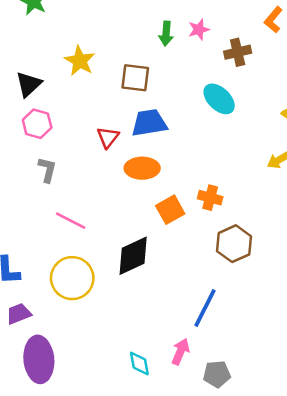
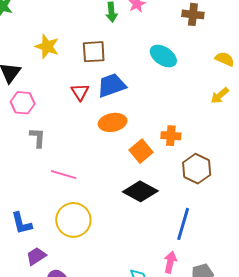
brown cross: (238, 52) -> (193, 14), moved, turned 30
red triangle: (108, 137) -> (80, 92), moved
black diamond: (133, 256) -> (140, 191), moved, turned 64

